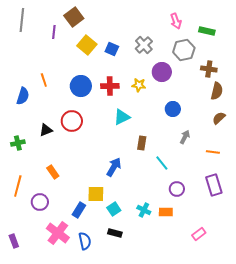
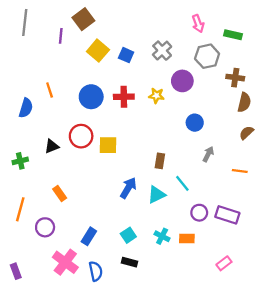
cyan triangle: (122, 117) -> (156, 195), moved
purple rectangle: (214, 185) -> (227, 215), moved, turned -55
yellow square: (96, 194) -> (108, 145), moved

